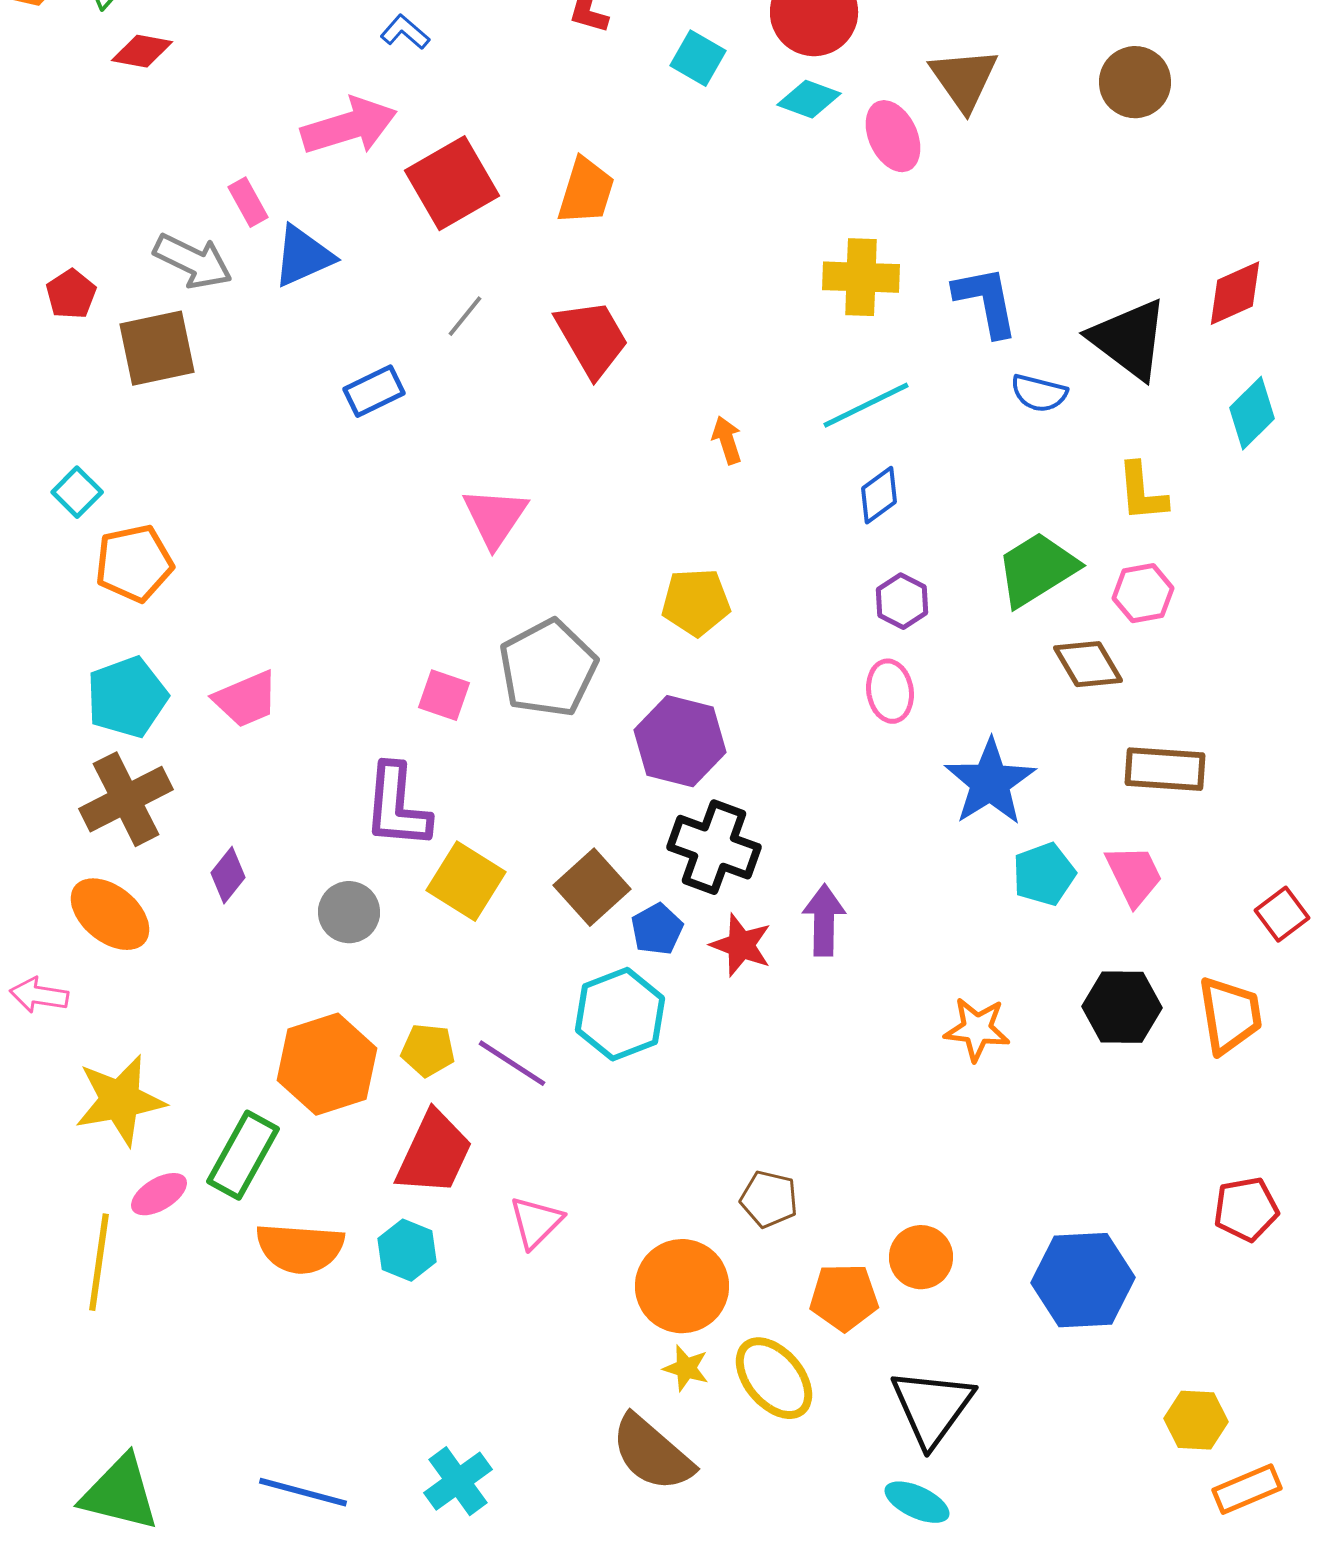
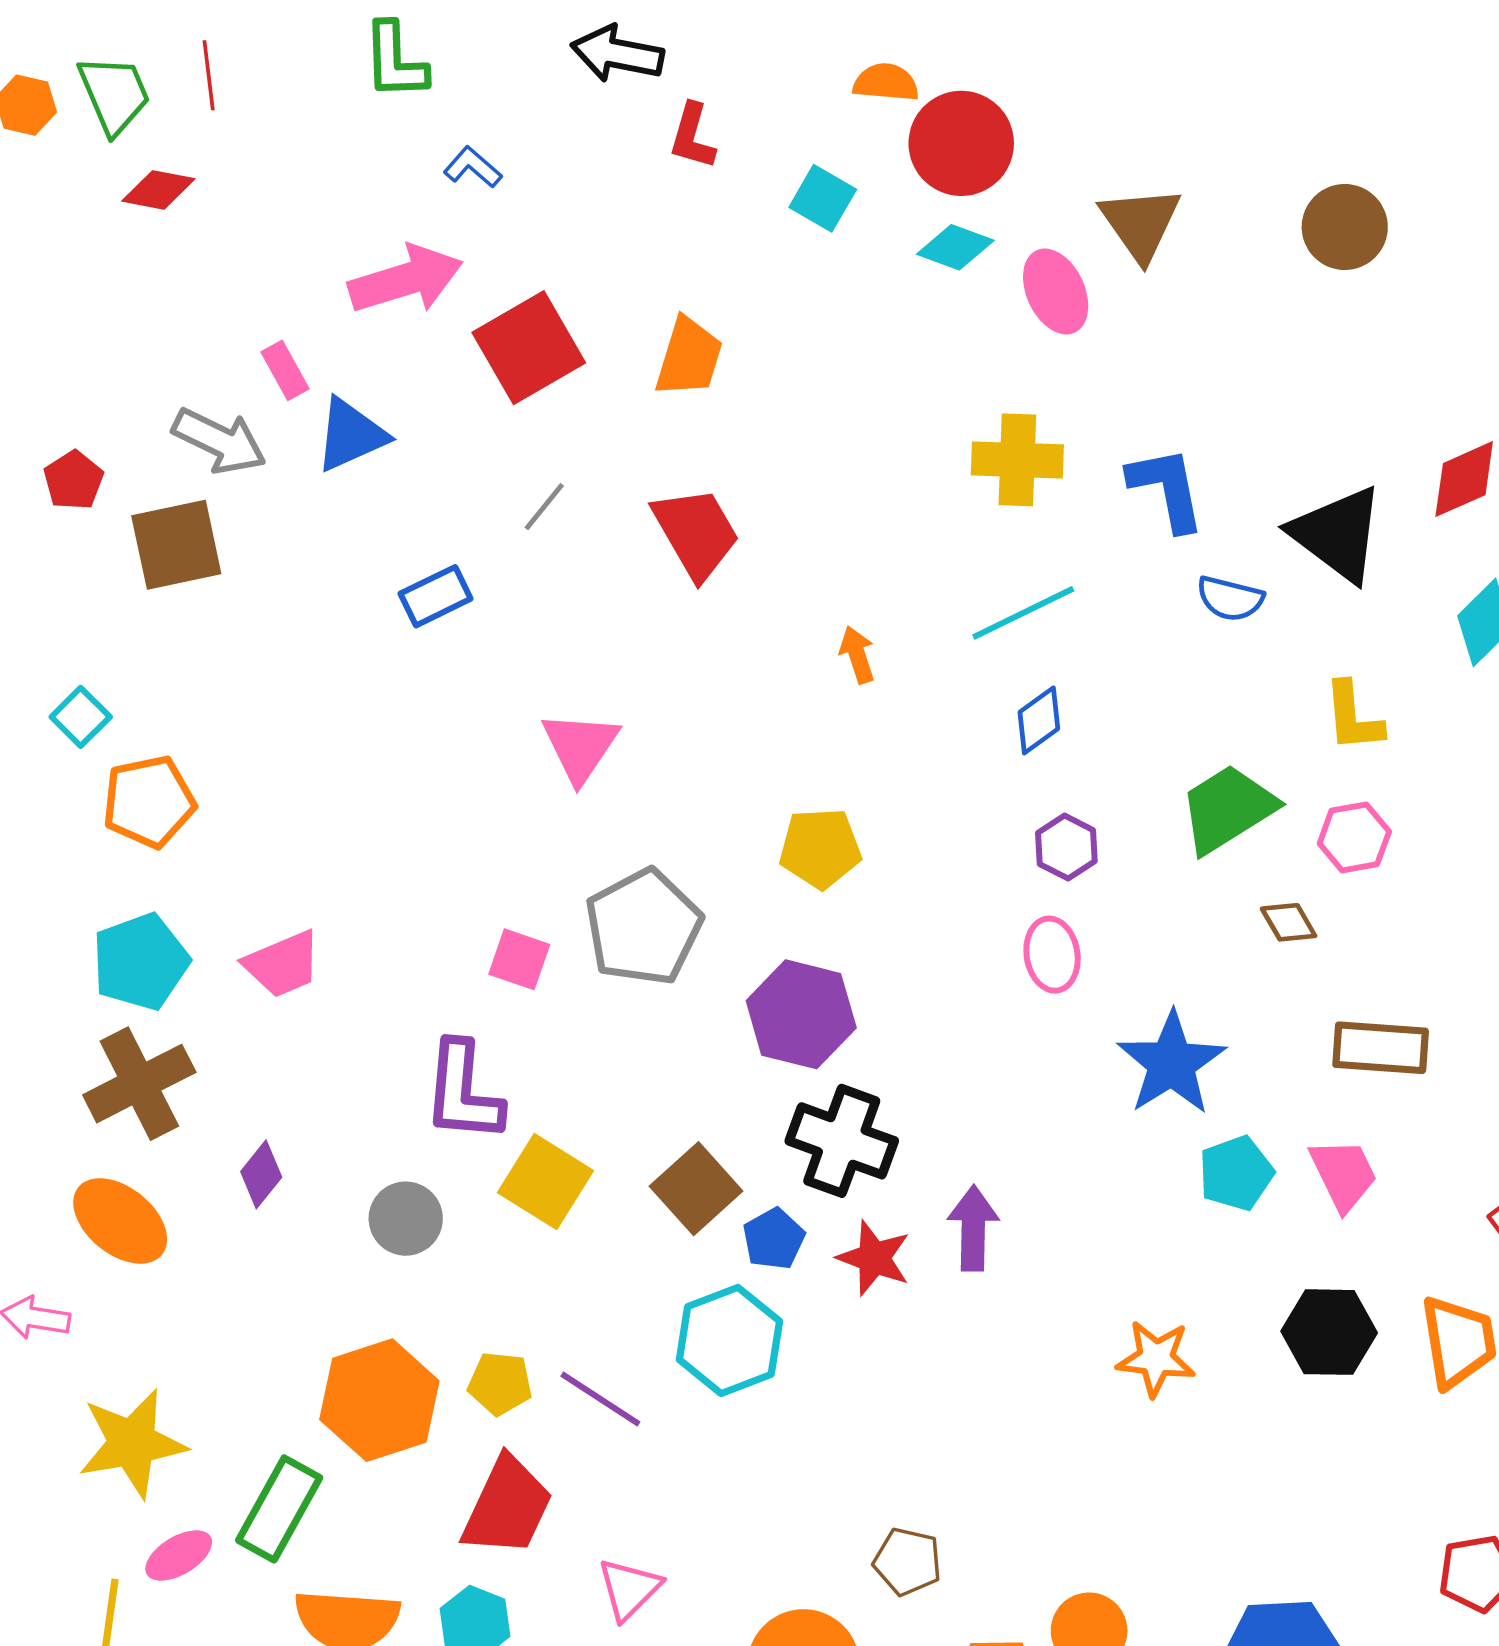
brown diamond: (1088, 664) -> (1289, 922), size x0.7

